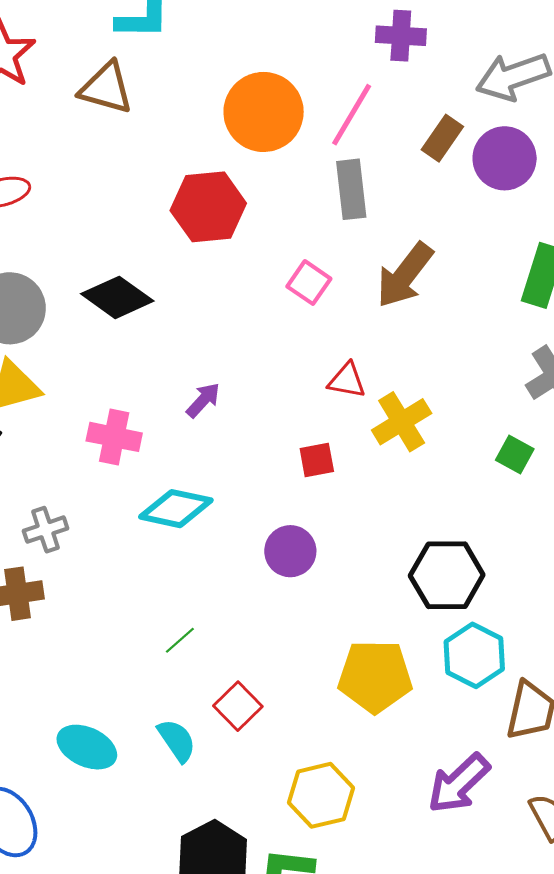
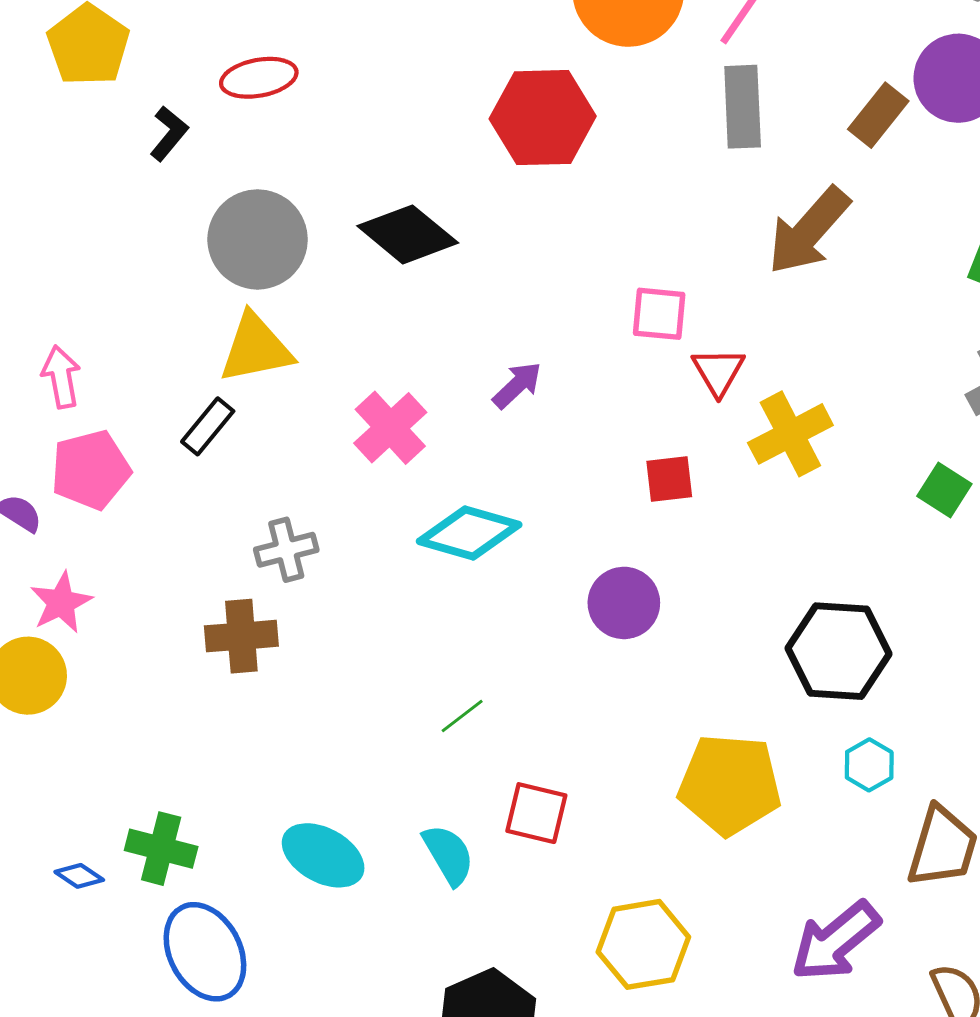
brown rectangle: (442, 138) -> (878, 115), moved
pink square: (309, 283) -> (659, 314), moved, turned -33
red triangle: (347, 380) -> (718, 371), turned 45
pink cross: (114, 437) -> (390, 428), turned 32
cyan hexagon: (474, 655) -> (869, 765), size x0.6
red square: (238, 706) -> (536, 813), turned -36

